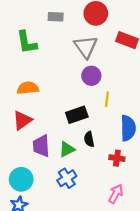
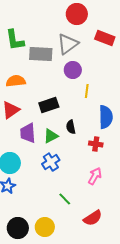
gray rectangle: (56, 17) -> (41, 54), moved, size x1.6
gray triangle: (86, 47) -> (68, 44), turned 30
black rectangle: (77, 115) -> (49, 105), moved

